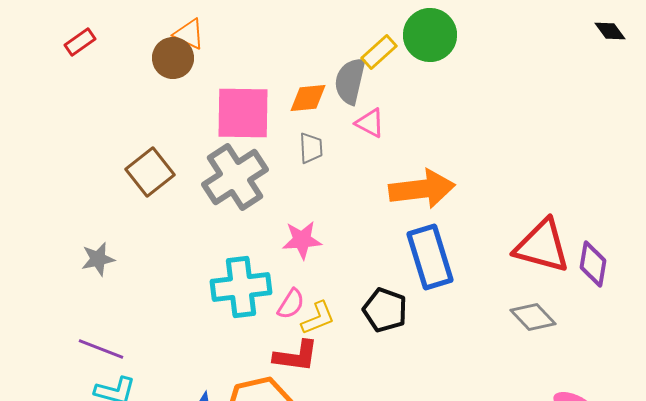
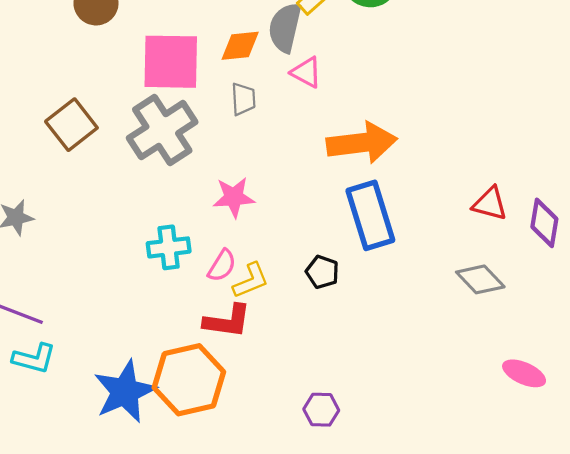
red triangle: (542, 246) -> (490, 204), size x0.6
cyan cross: (241, 287) -> (169, 247), size x0.7
black pentagon: (385, 310) -> (322, 272), size x0.7

